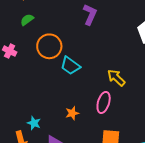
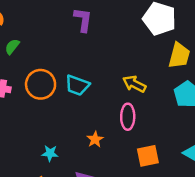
orange circle: (49, 46) -> (41, 84), moved
cyan star: (34, 123) -> (50, 153), moved

